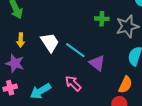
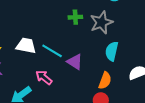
white trapezoid: (50, 42) -> (26, 46), turned -40
pink arrow: (73, 83) -> (44, 77), moved

